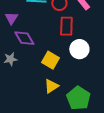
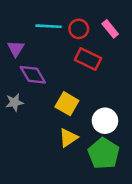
red rectangle: (66, 26) -> (88, 59), turned -66
white circle: (79, 49) -> (105, 121), moved

